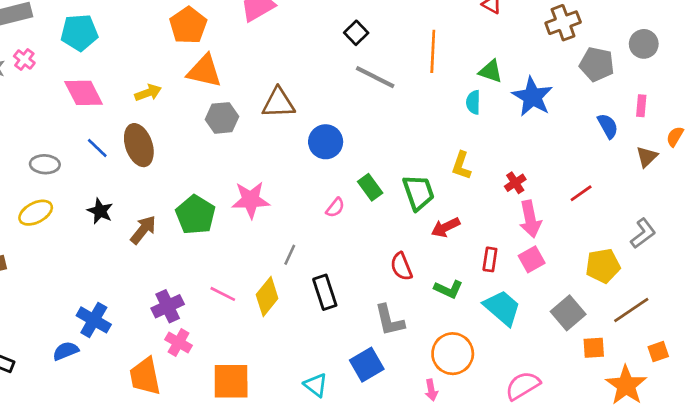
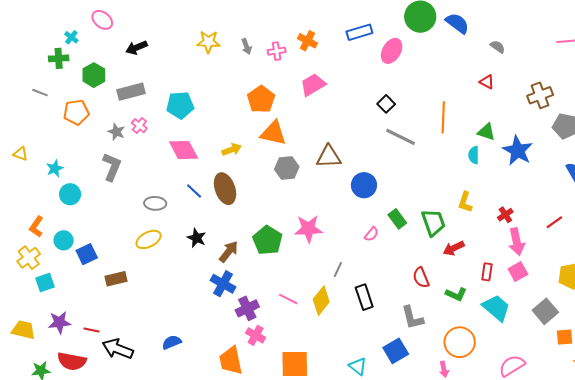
blue cross: (94, 320) -> (223, 284), moved

